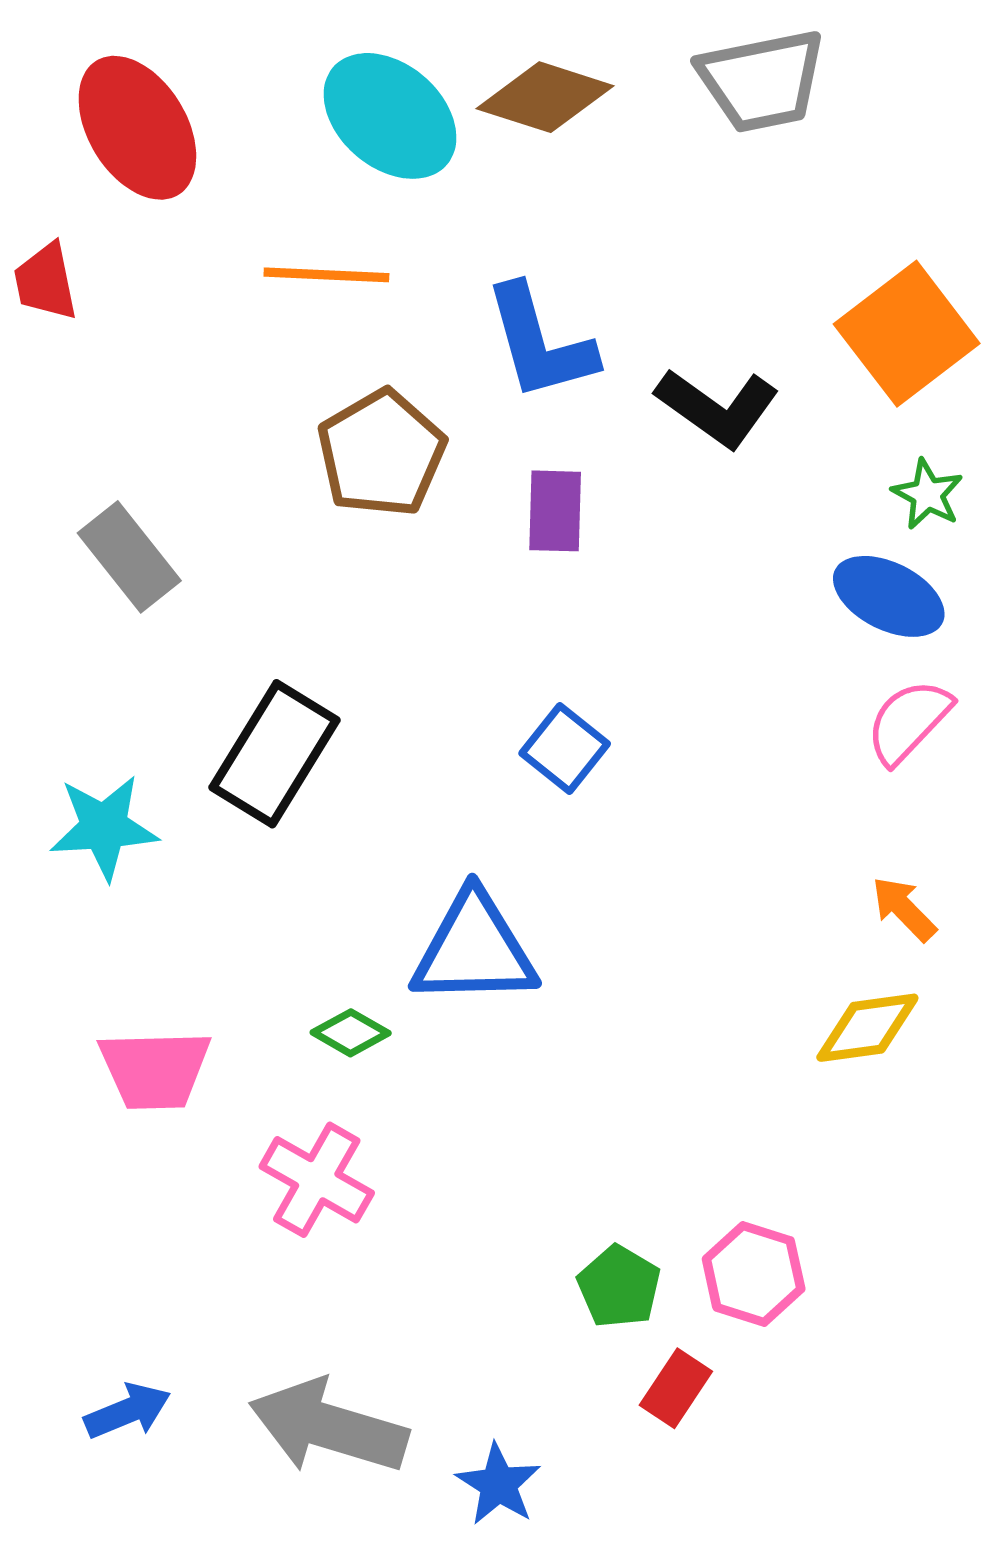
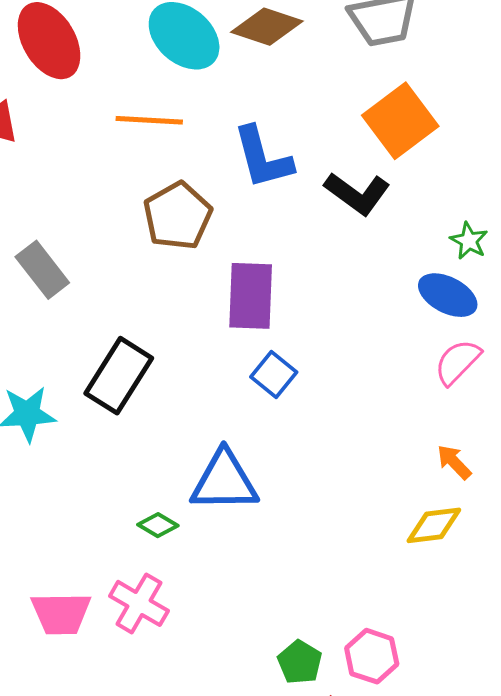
orange square: (907, 334) -> (400, 121), moved
purple rectangle: (555, 511) -> (251, 296), moved, size x1.5
pink trapezoid: (155, 1069) -> (61, 614), moved

